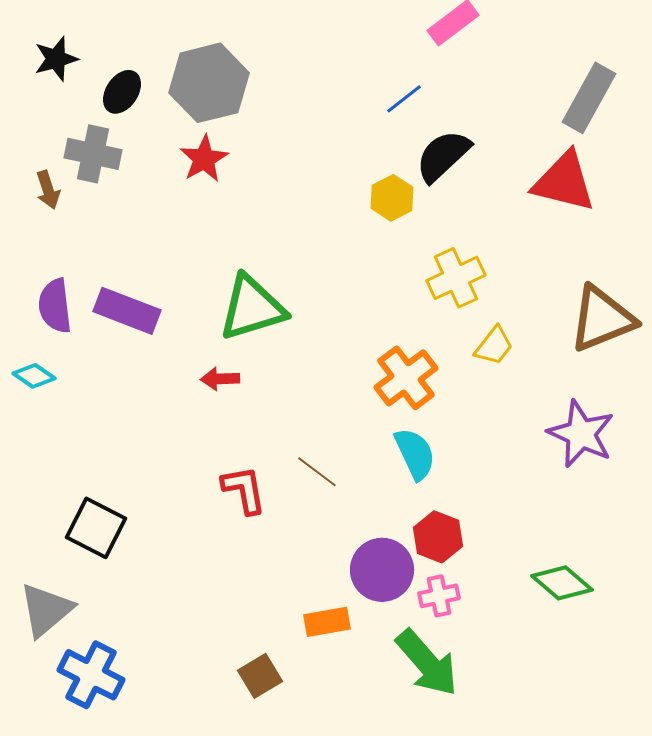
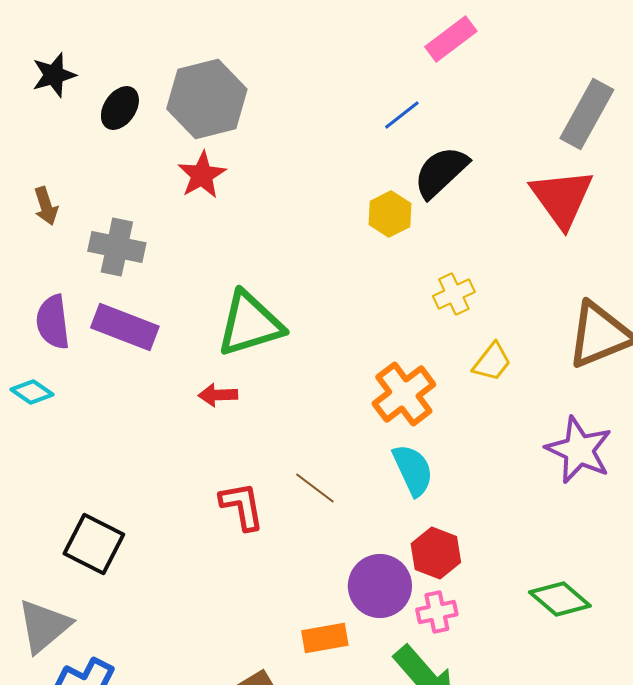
gray cross: (93, 154) -> (117, 247), moved
red triangle: (564, 182) -> (562, 198), turned 40
yellow cross: (456, 278) -> (454, 294), size x0.7

